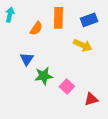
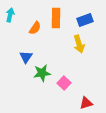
yellow arrow: (83, 45) -> (79, 44), turned 48
red triangle: (91, 99) -> (86, 103), moved

